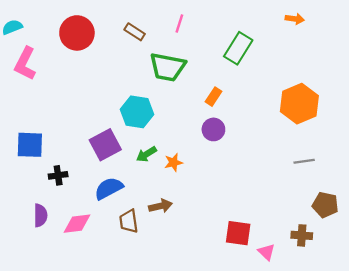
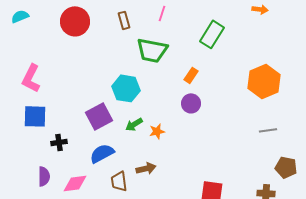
brown rectangle: (135, 32) -> (124, 20), turned 42
pink L-shape: (25, 64) -> (31, 78), moved

